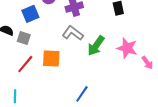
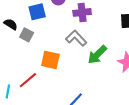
red line: (25, 64) -> (28, 80), moved

